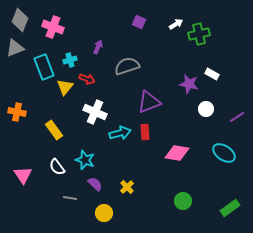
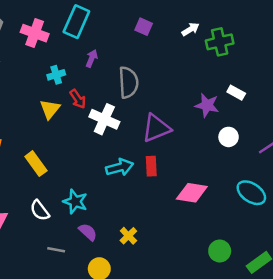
gray semicircle: (127, 66) -> (128, 82), turned 105
cyan rectangle: (44, 67) -> (76, 22), moved, turned 45
red arrow: (87, 79) -> (78, 99), turned 35
white cross: (95, 112) -> (104, 119), moved
green circle: (183, 201) -> (220, 251), moved

